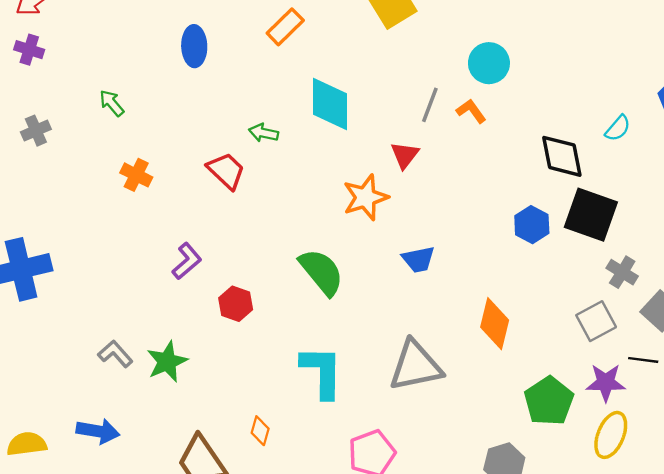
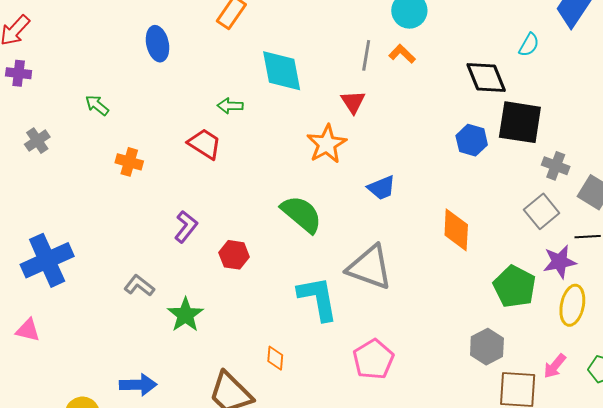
gray L-shape: (115, 354) -> (139, 286), moved
gray triangle: (415, 366) -> (370, 267), moved, turned 42

